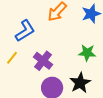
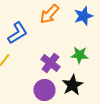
purple cross: (43, 61) -> (50, 63), moved

